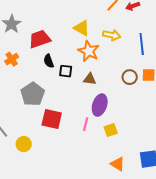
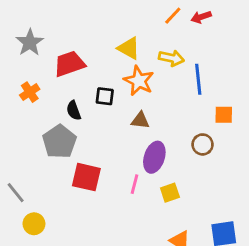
blue line: (142, 44) -> (198, 79), moved
black semicircle: (49, 61) -> (74, 110), moved
black square: (66, 71) -> (105, 96), moved
brown circle: (130, 77) -> (203, 144), moved
yellow circle: (24, 144) -> (34, 224), moved

